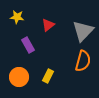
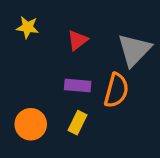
purple rectangle: (28, 45) -> (78, 85), moved, turned -56
orange semicircle: (83, 61) -> (116, 90), moved

